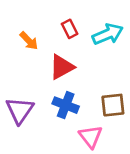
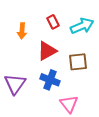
orange arrow: (29, 41) -> (22, 31), turned 49
brown square: (113, 105) -> (78, 62), moved

